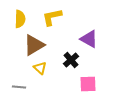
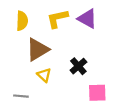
purple triangle: (89, 39) -> (87, 19), moved

